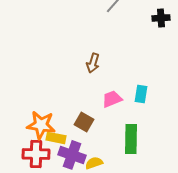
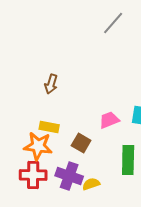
brown arrow: (93, 63) -> (51, 84), moved
yellow rectangle: (56, 138) -> (49, 127), moved

